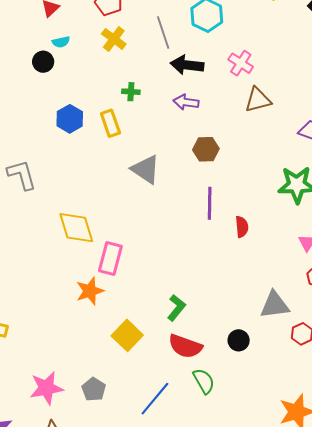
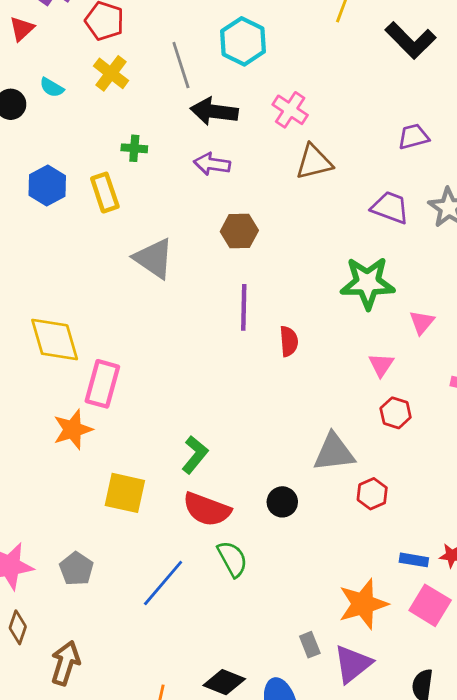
cyan semicircle: (61, 42) -> (52, 87), moved, turned 42
yellow square: (127, 335) -> (125, 493), turned -32

